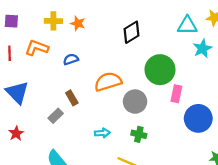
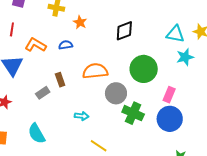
orange star: (78, 23) -> (80, 22), moved
orange L-shape: (37, 48) -> (35, 45), moved
pink rectangle: (176, 94) -> (169, 95), moved
green cross: (139, 134) -> (133, 113), moved, size x1.5

